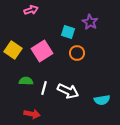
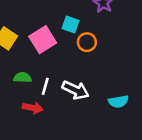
cyan square: (68, 32) -> (70, 25), moved
red arrow: (32, 114) -> (33, 108), moved

